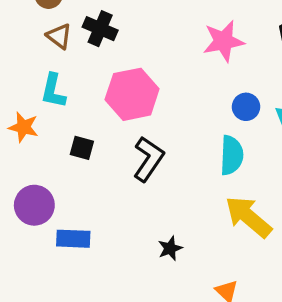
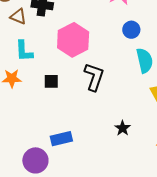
blue circle: (246, 107) -> (131, 30), moved
purple circle: (34, 205) -> (35, 160), moved

